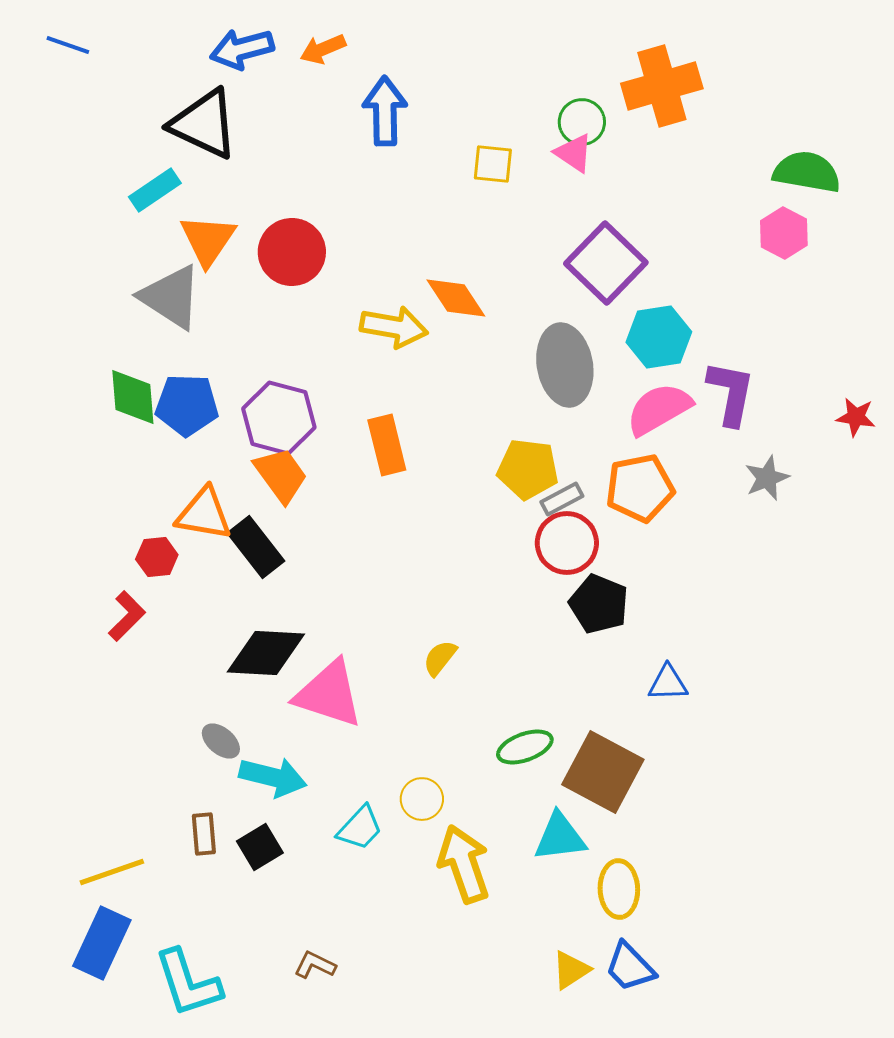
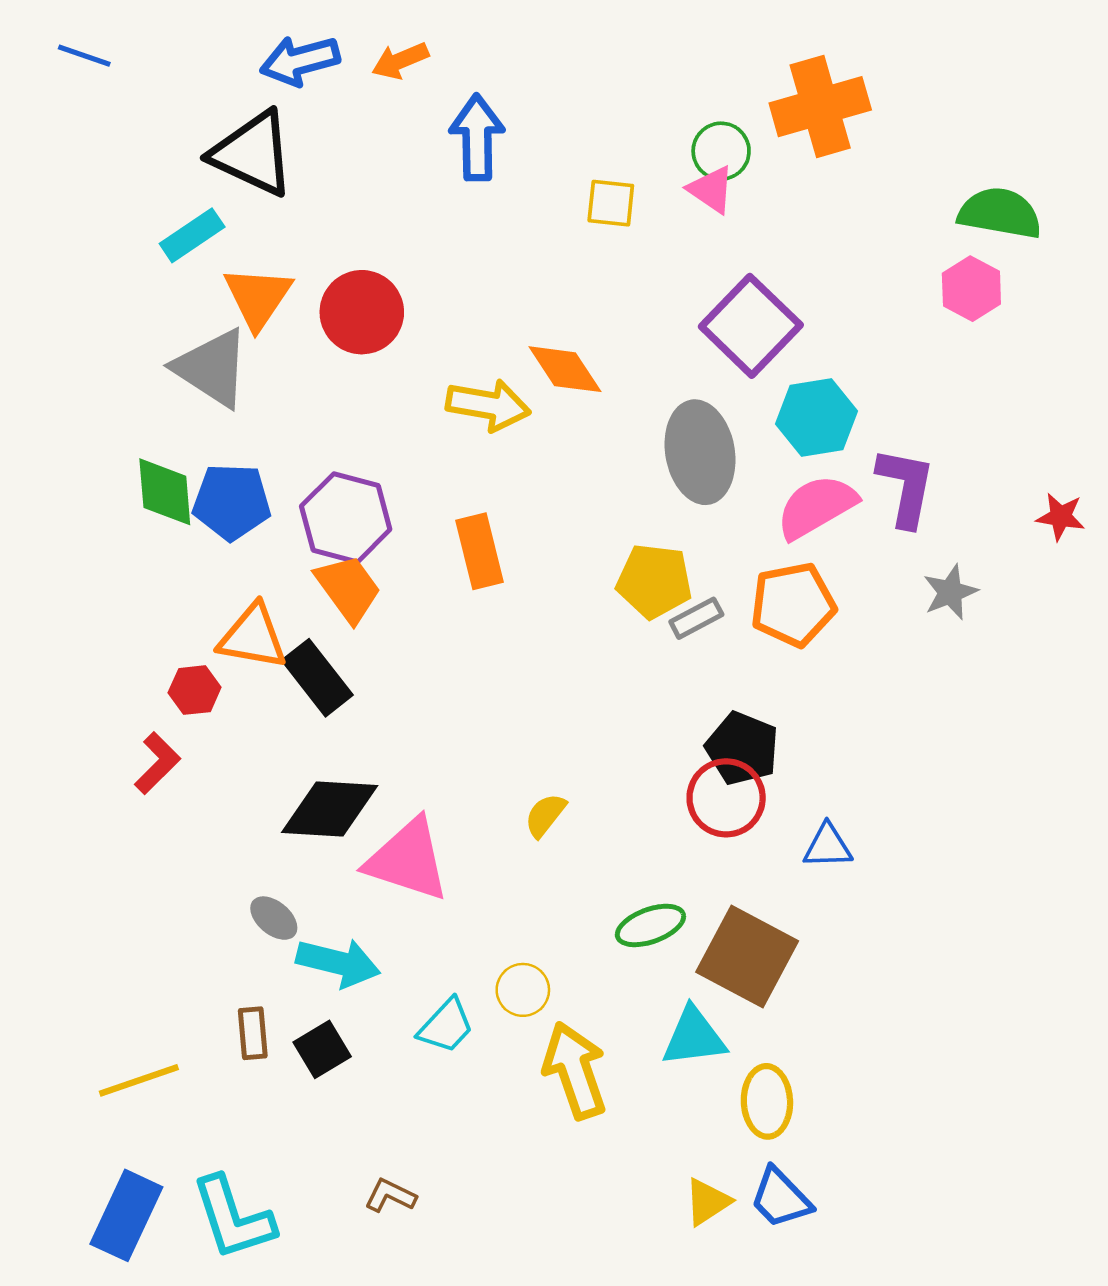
red circle: (567, 543) -> (726, 798), moved
blue rectangle: (102, 943) -> (126, 1215), moved

